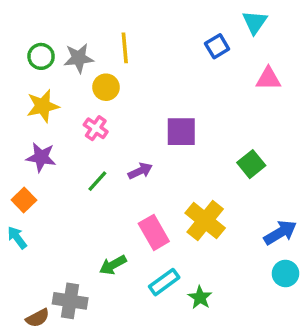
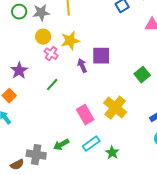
yellow circle: (106, 87) -> (43, 37), moved
yellow star: (43, 106) -> (70, 41), moved
purple star: (41, 157) -> (19, 71), turned 30
purple arrow: (140, 171) -> (82, 66), moved, turned -88
green arrow: (113, 265) -> (61, 145), moved

